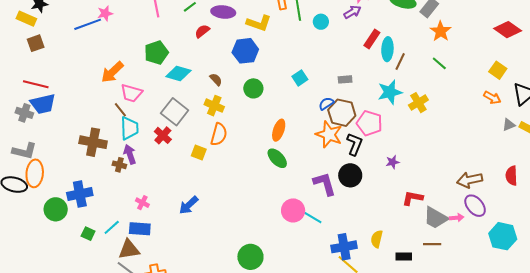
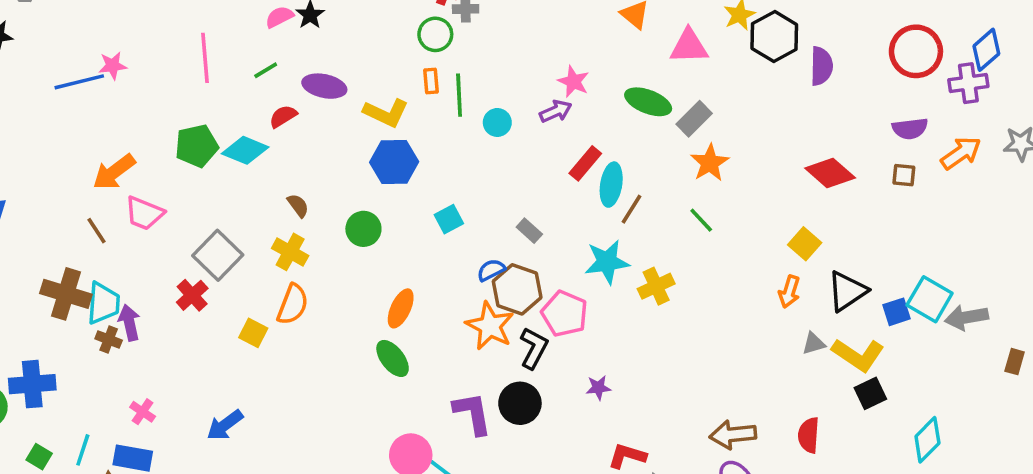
blue hexagon: (245, 51) -> (394, 162), moved
cyan diamond: (178, 73) -> (245, 150), moved
gray rectangle: (345, 79) -> (529, 231), turned 40
orange arrow: (492, 98) -> (789, 292), turned 72
brown line: (120, 110) -> (96, 231), moved
cyan trapezoid: (129, 128) -> (103, 303), moved
cyan line: (112, 227) -> (83, 450), turned -36

